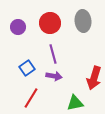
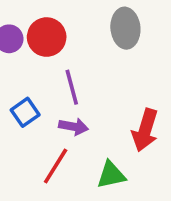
red circle: (50, 23) -> (47, 37), moved
red line: (31, 98) -> (56, 166), moved

